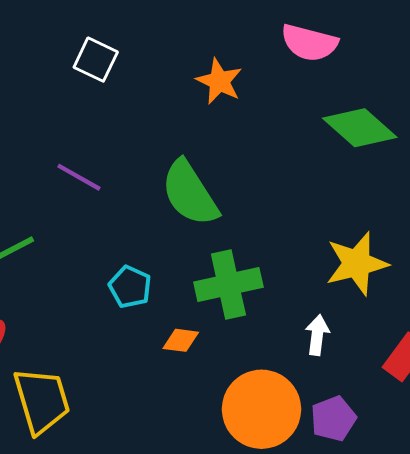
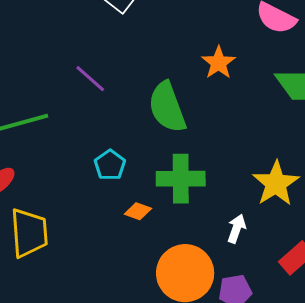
orange star: (219, 81) -> (219, 63), moved
yellow star: (357, 263) -> (276, 183), turned -30

